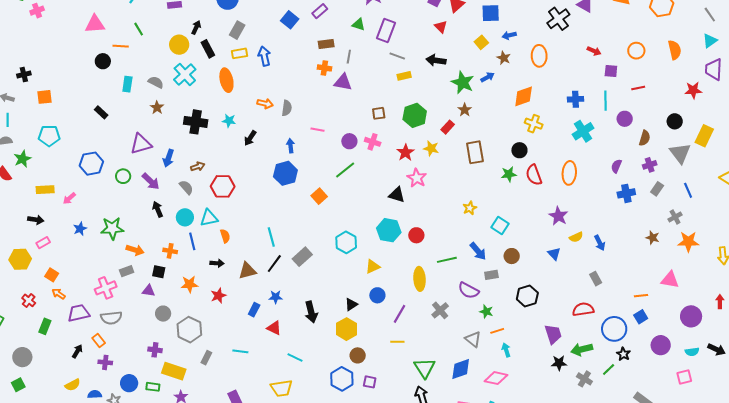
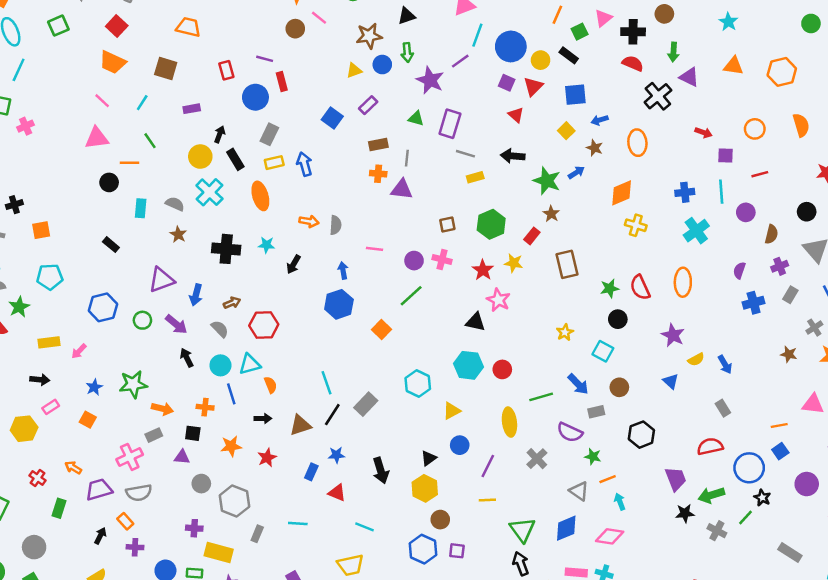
black circle: (519, 150) -> (618, 319), moved
orange square: (52, 275) -> (88, 420), moved

